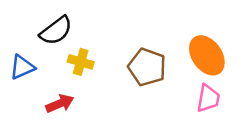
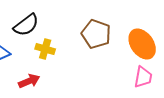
brown pentagon: (147, 67) -> (96, 34), moved

